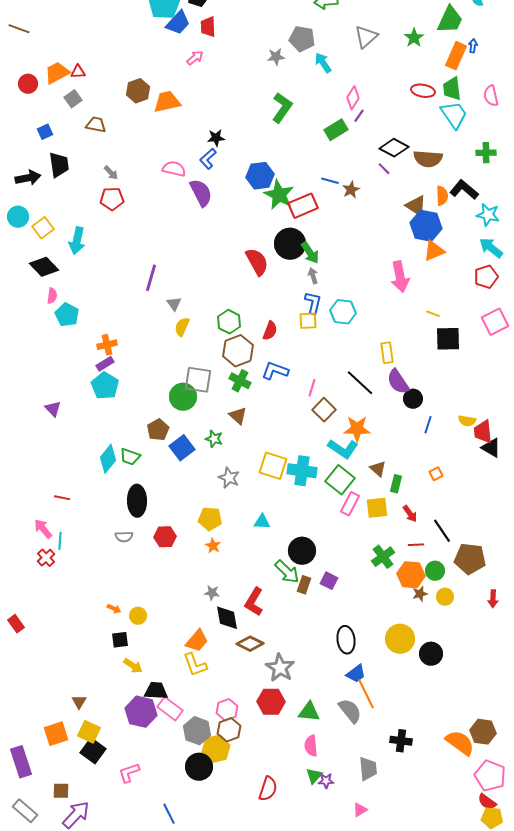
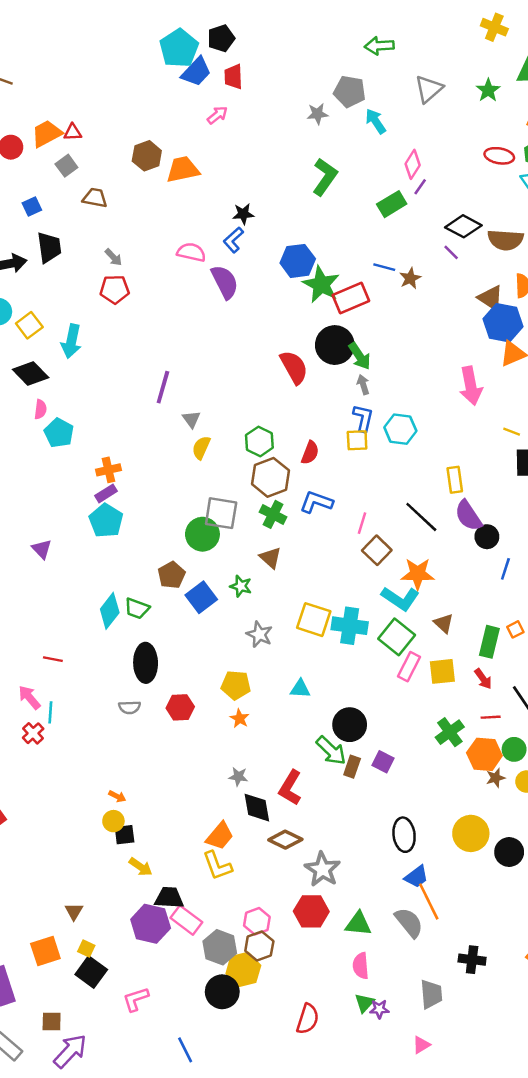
green rectangle: (396, 484) -> (489, 642), moved, size x1.4
yellow circle: (138, 616) -> (113, 821), moved
yellow square: (89, 732) -> (86, 948), size x0.6

